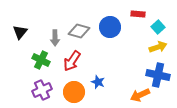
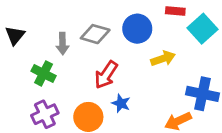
cyan square: (158, 27) -> (202, 29), size x1.5
yellow arrow: (158, 47) -> (163, 59), moved
red arrow: (72, 61) -> (106, 75), moved

